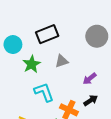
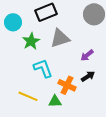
gray triangle: (62, 61) -> (60, 38), size x1.5

